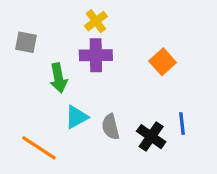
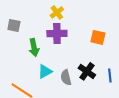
orange square: (163, 62) -> (98, 37), turned -35
black cross: (151, 137) -> (87, 71), moved

